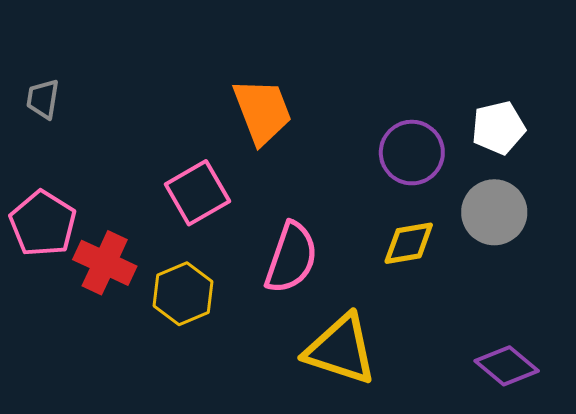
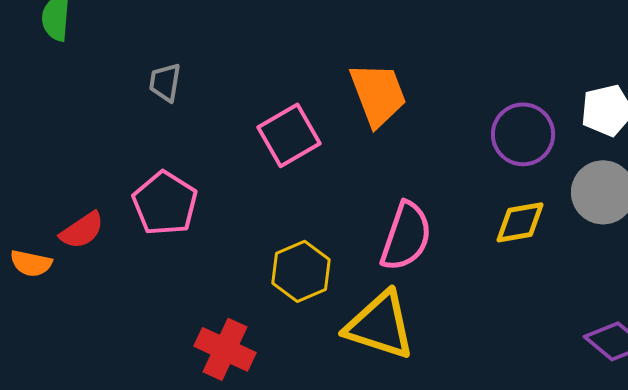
pink square: (197, 193) -> (289, 135), moved
red cross: (105, 263) -> (225, 349), moved
yellow triangle: (341, 349) -> (380, 325), moved

